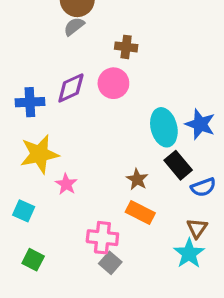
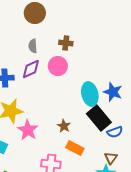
gray semicircle: (74, 26) -> (33, 46), moved, turned -56
black rectangle: (178, 165) -> (99, 118), size x1.4
brown star: (137, 179) -> (64, 126), moved
pink star: (66, 184) -> (28, 130), size x1.5

